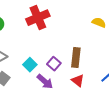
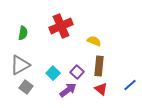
yellow semicircle: (99, 23) -> (94, 41), moved
purple arrow: (45, 82) -> (68, 90), turned -78

